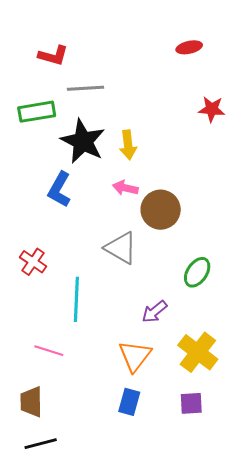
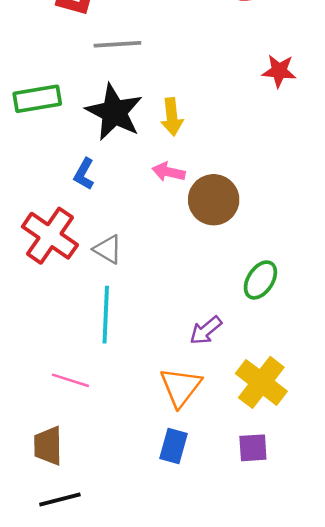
green rectangle: (37, 112) -> (37, 99), moved
blue L-shape: (59, 189) -> (84, 174), size x0.7
gray triangle: (121, 248) -> (108, 249), moved, size x0.7
red cross: (33, 262) -> (50, 236), moved, size x1.6

